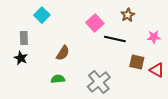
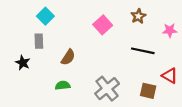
pink star: (154, 37) -> (170, 30), moved
gray rectangle: (24, 38) -> (39, 41), moved
black line: (115, 39) -> (143, 51), moved
brown square: (137, 62) -> (148, 91), moved

